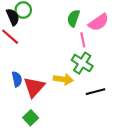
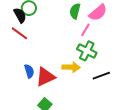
pink line: (83, 40) -> (85, 30), turned 48
red triangle: (34, 87) -> (45, 77), turned 30

